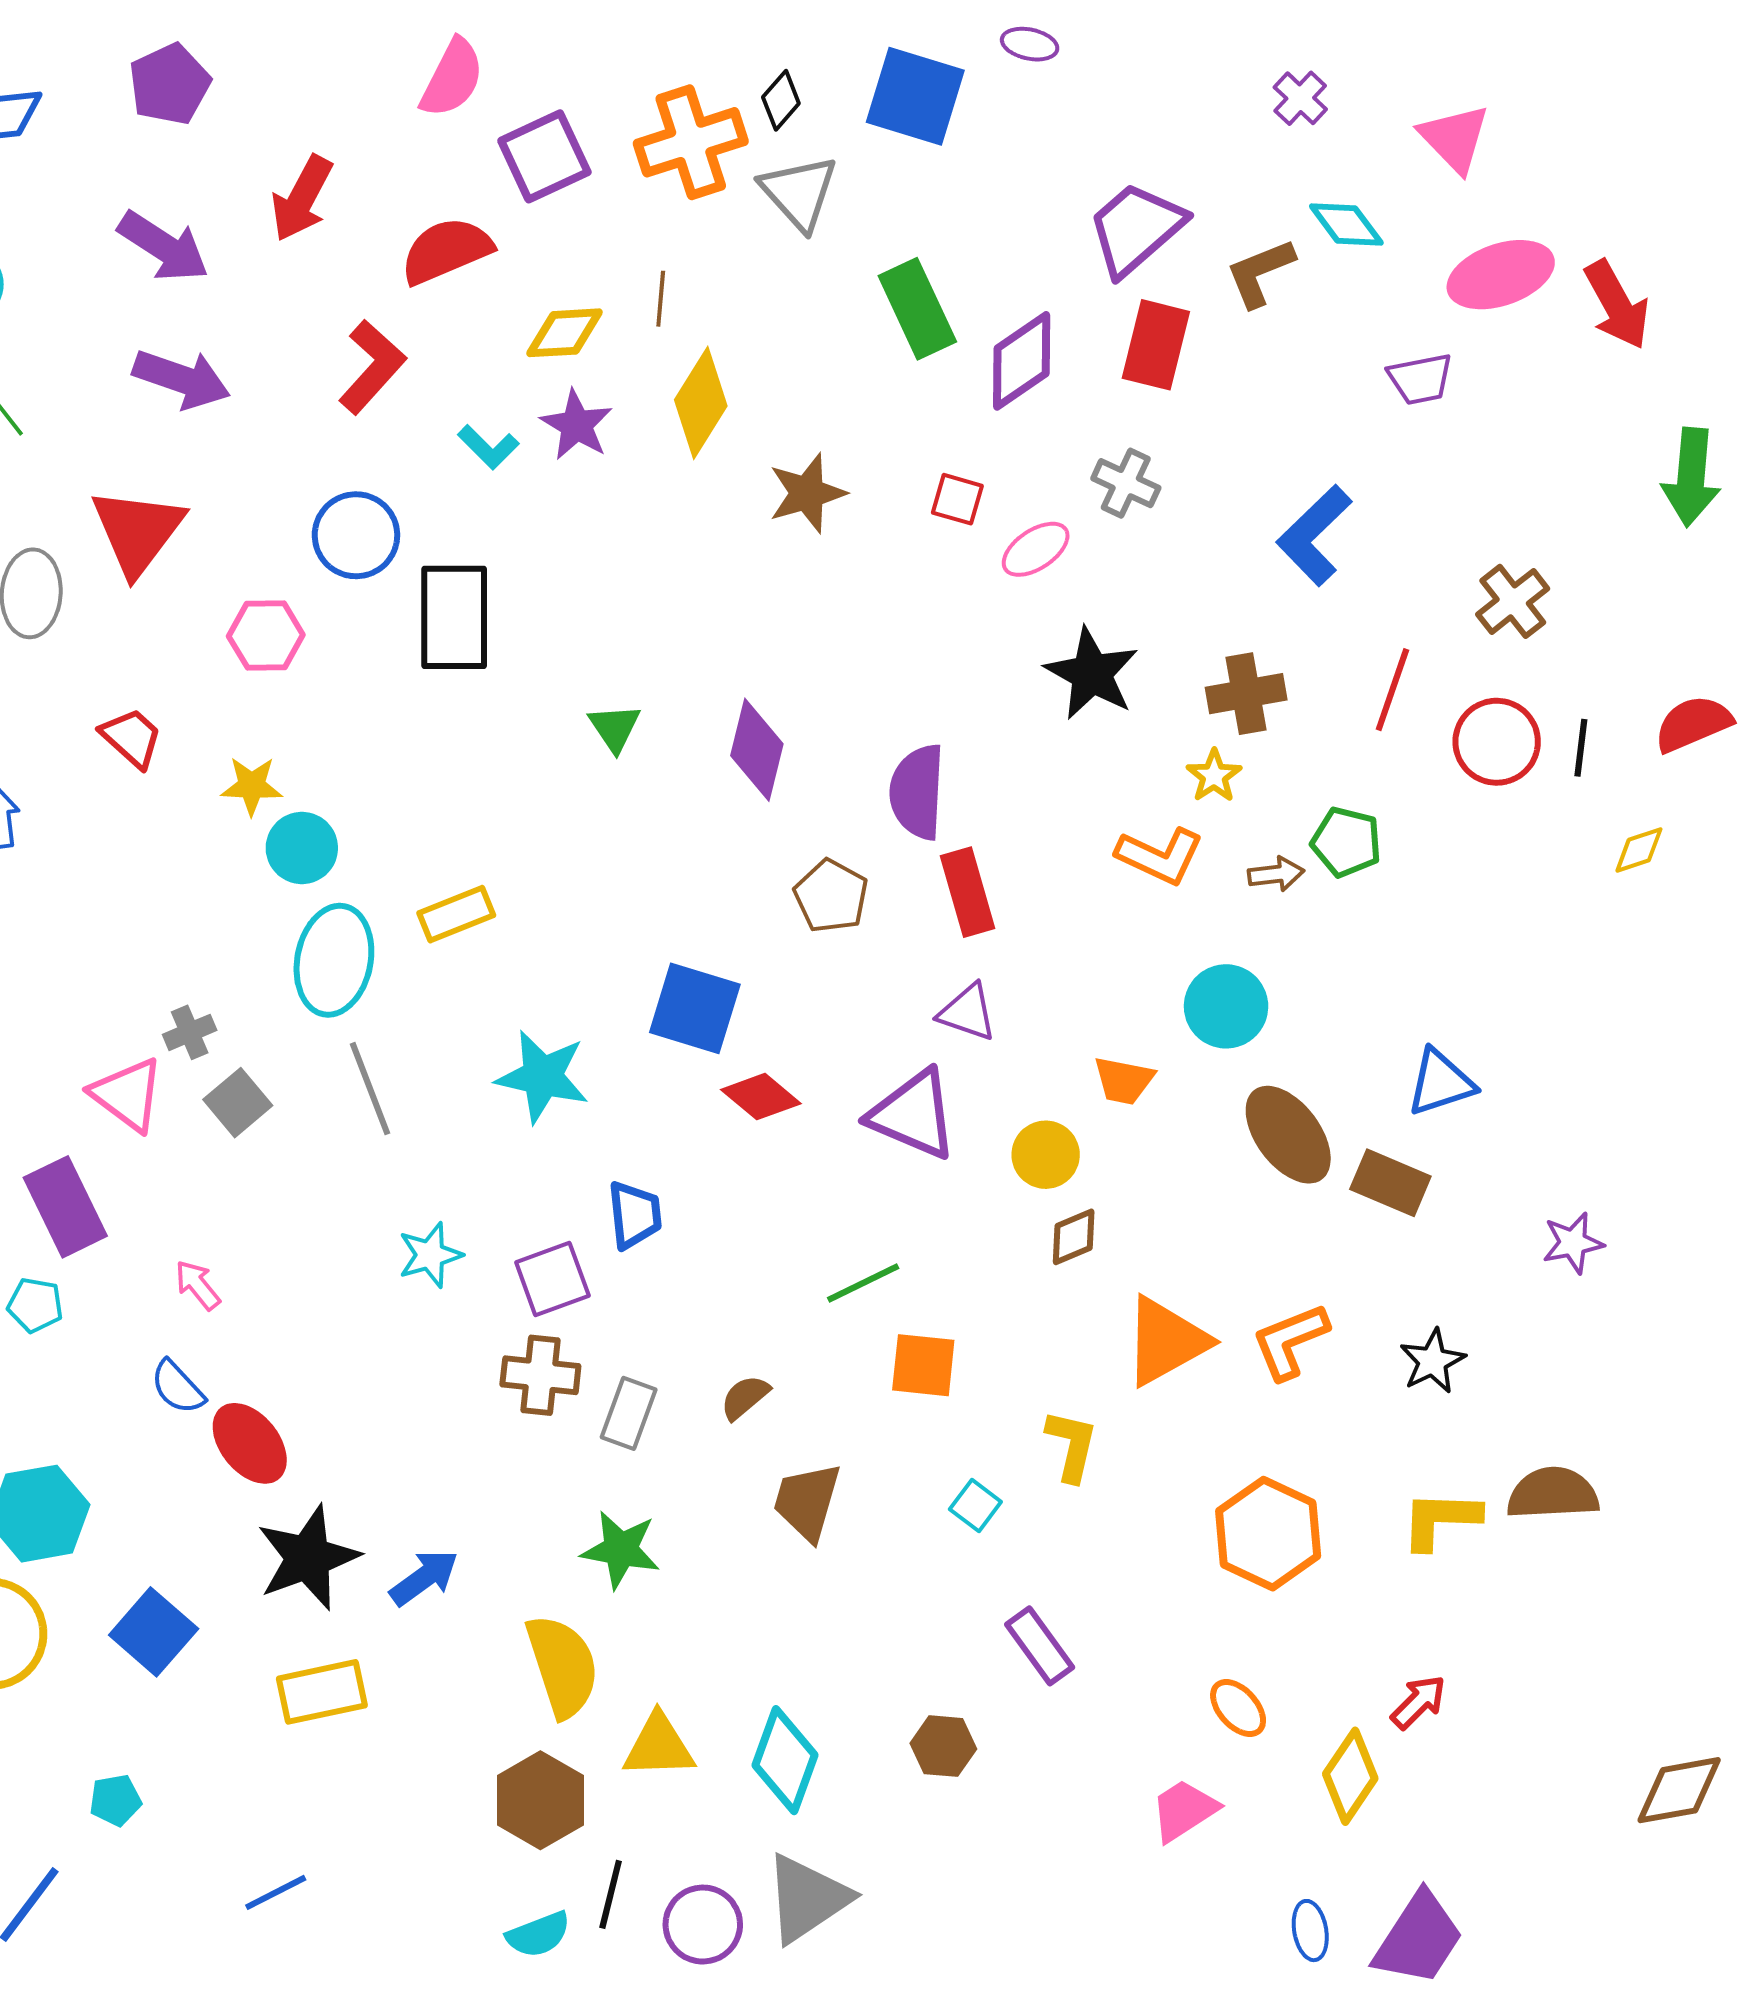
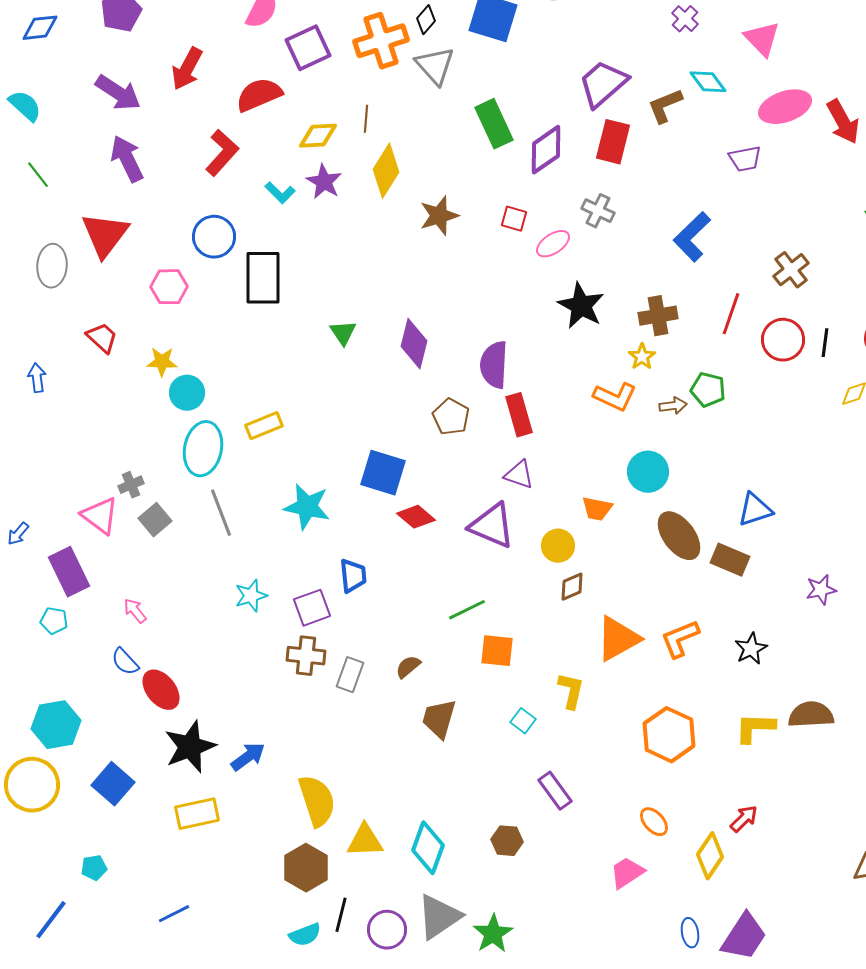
purple arrow: (182, 379) -> (127, 159), turned -135
green star: (621, 1550) -> (493, 934), moved, turned 30

